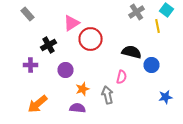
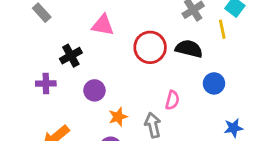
pink triangle: (72, 23) -> (103, 25), turned 42
red circle: (90, 39) -> (150, 47), moved
black semicircle: (132, 52) -> (189, 49), moved

